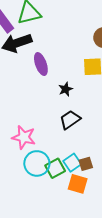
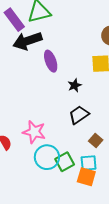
cyan square: (72, 163) -> (89, 163), moved, turned 30
brown square: (86, 164) -> (96, 140), moved, turned -32

